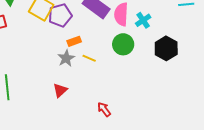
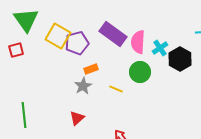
black hexagon: (166, 48) -> (180, 59), moved
yellow line: (89, 58) -> (116, 89), moved

